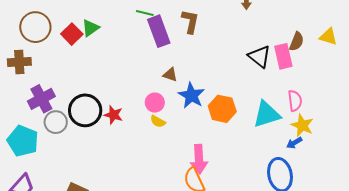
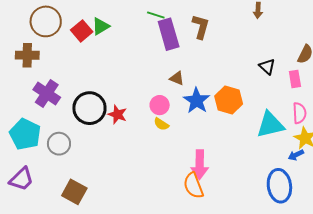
pink rectangle: (283, 56) -> (295, 79), moved, size x0.7
black triangle: (259, 57) -> (267, 67), size x0.7
purple cross: (41, 99) -> (47, 93), turned -32
orange hexagon: (222, 109) -> (229, 100), moved
gray circle: (56, 122) -> (59, 144), moved

